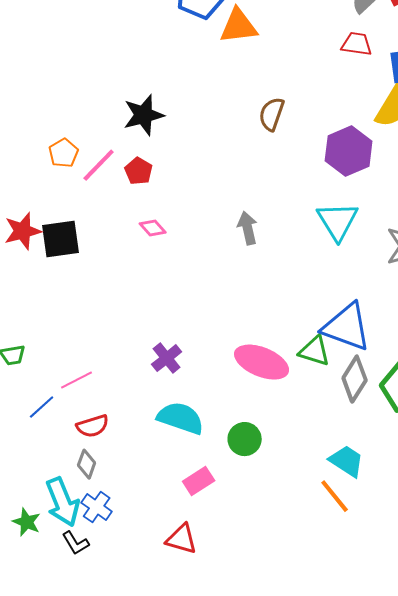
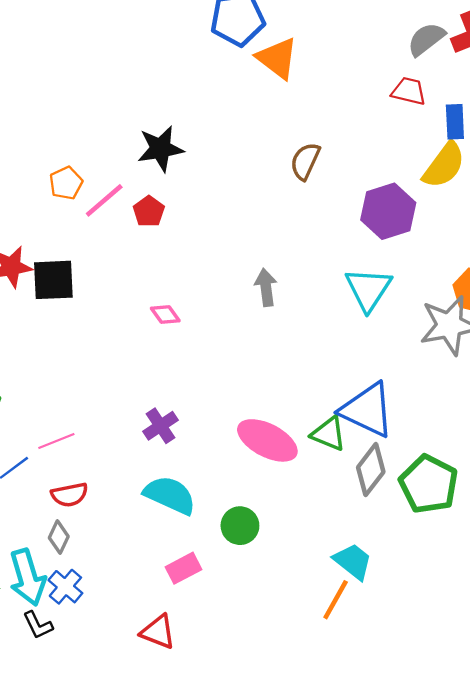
orange triangle: (239, 26) -> (277, 58), turned 39
pink diamond: (153, 228) -> (165, 314), moved
orange line: (335, 496) -> (336, 600), turned 63

